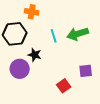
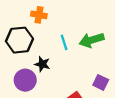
purple square: (86, 71) -> (101, 82), turned 32

